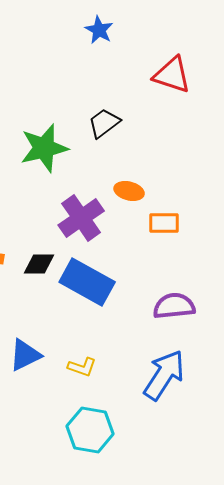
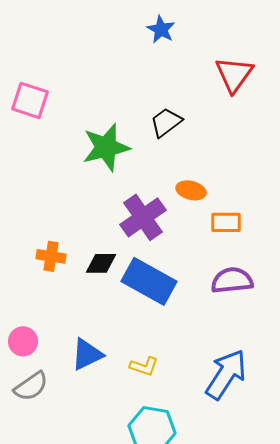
red triangle: (172, 75) -> (234, 74), turned 48
purple semicircle: (174, 306) -> (232, 280), moved

